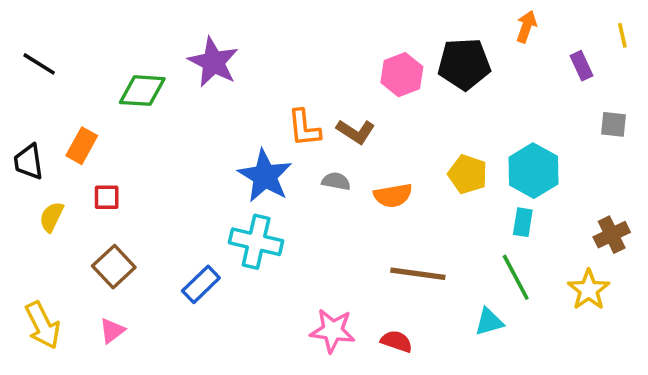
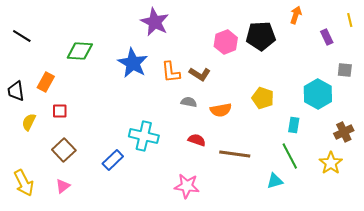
purple star: (213, 62) -> (155, 22), moved
cyan hexagon: (533, 171) -> (318, 94), moved
blue star: (265, 176) -> (133, 63), moved
red semicircle: (397, 341) -> (197, 140), moved

